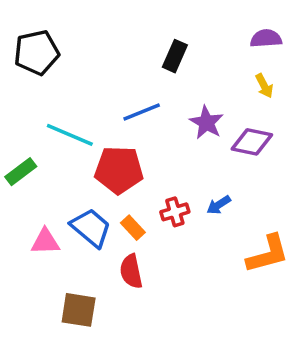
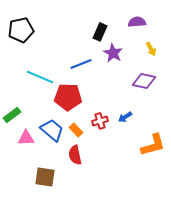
purple semicircle: (266, 39) -> (137, 22), moved
purple star: (206, 123) -> (113, 53), moved
green rectangle: (21, 172) -> (12, 115), moved

